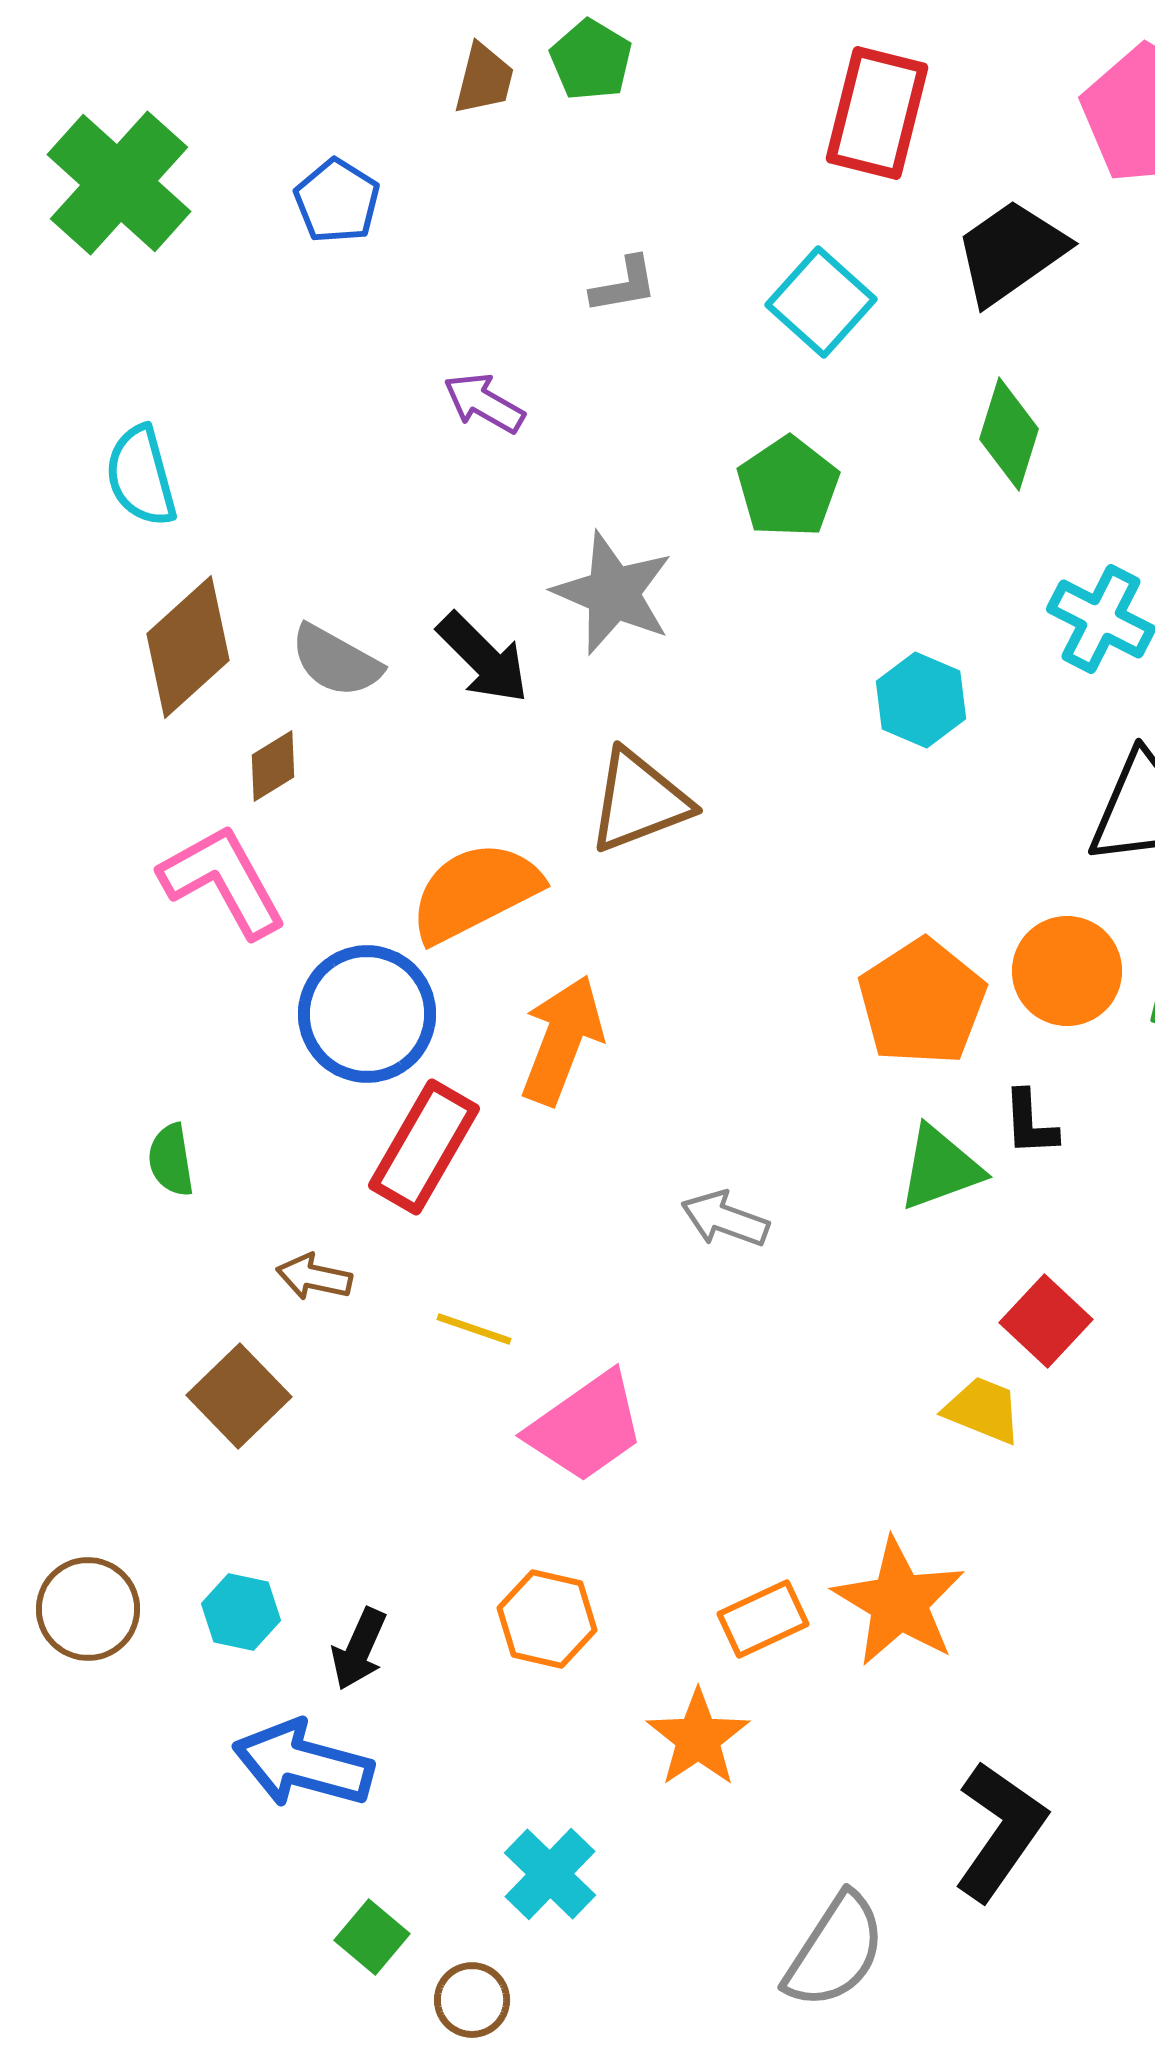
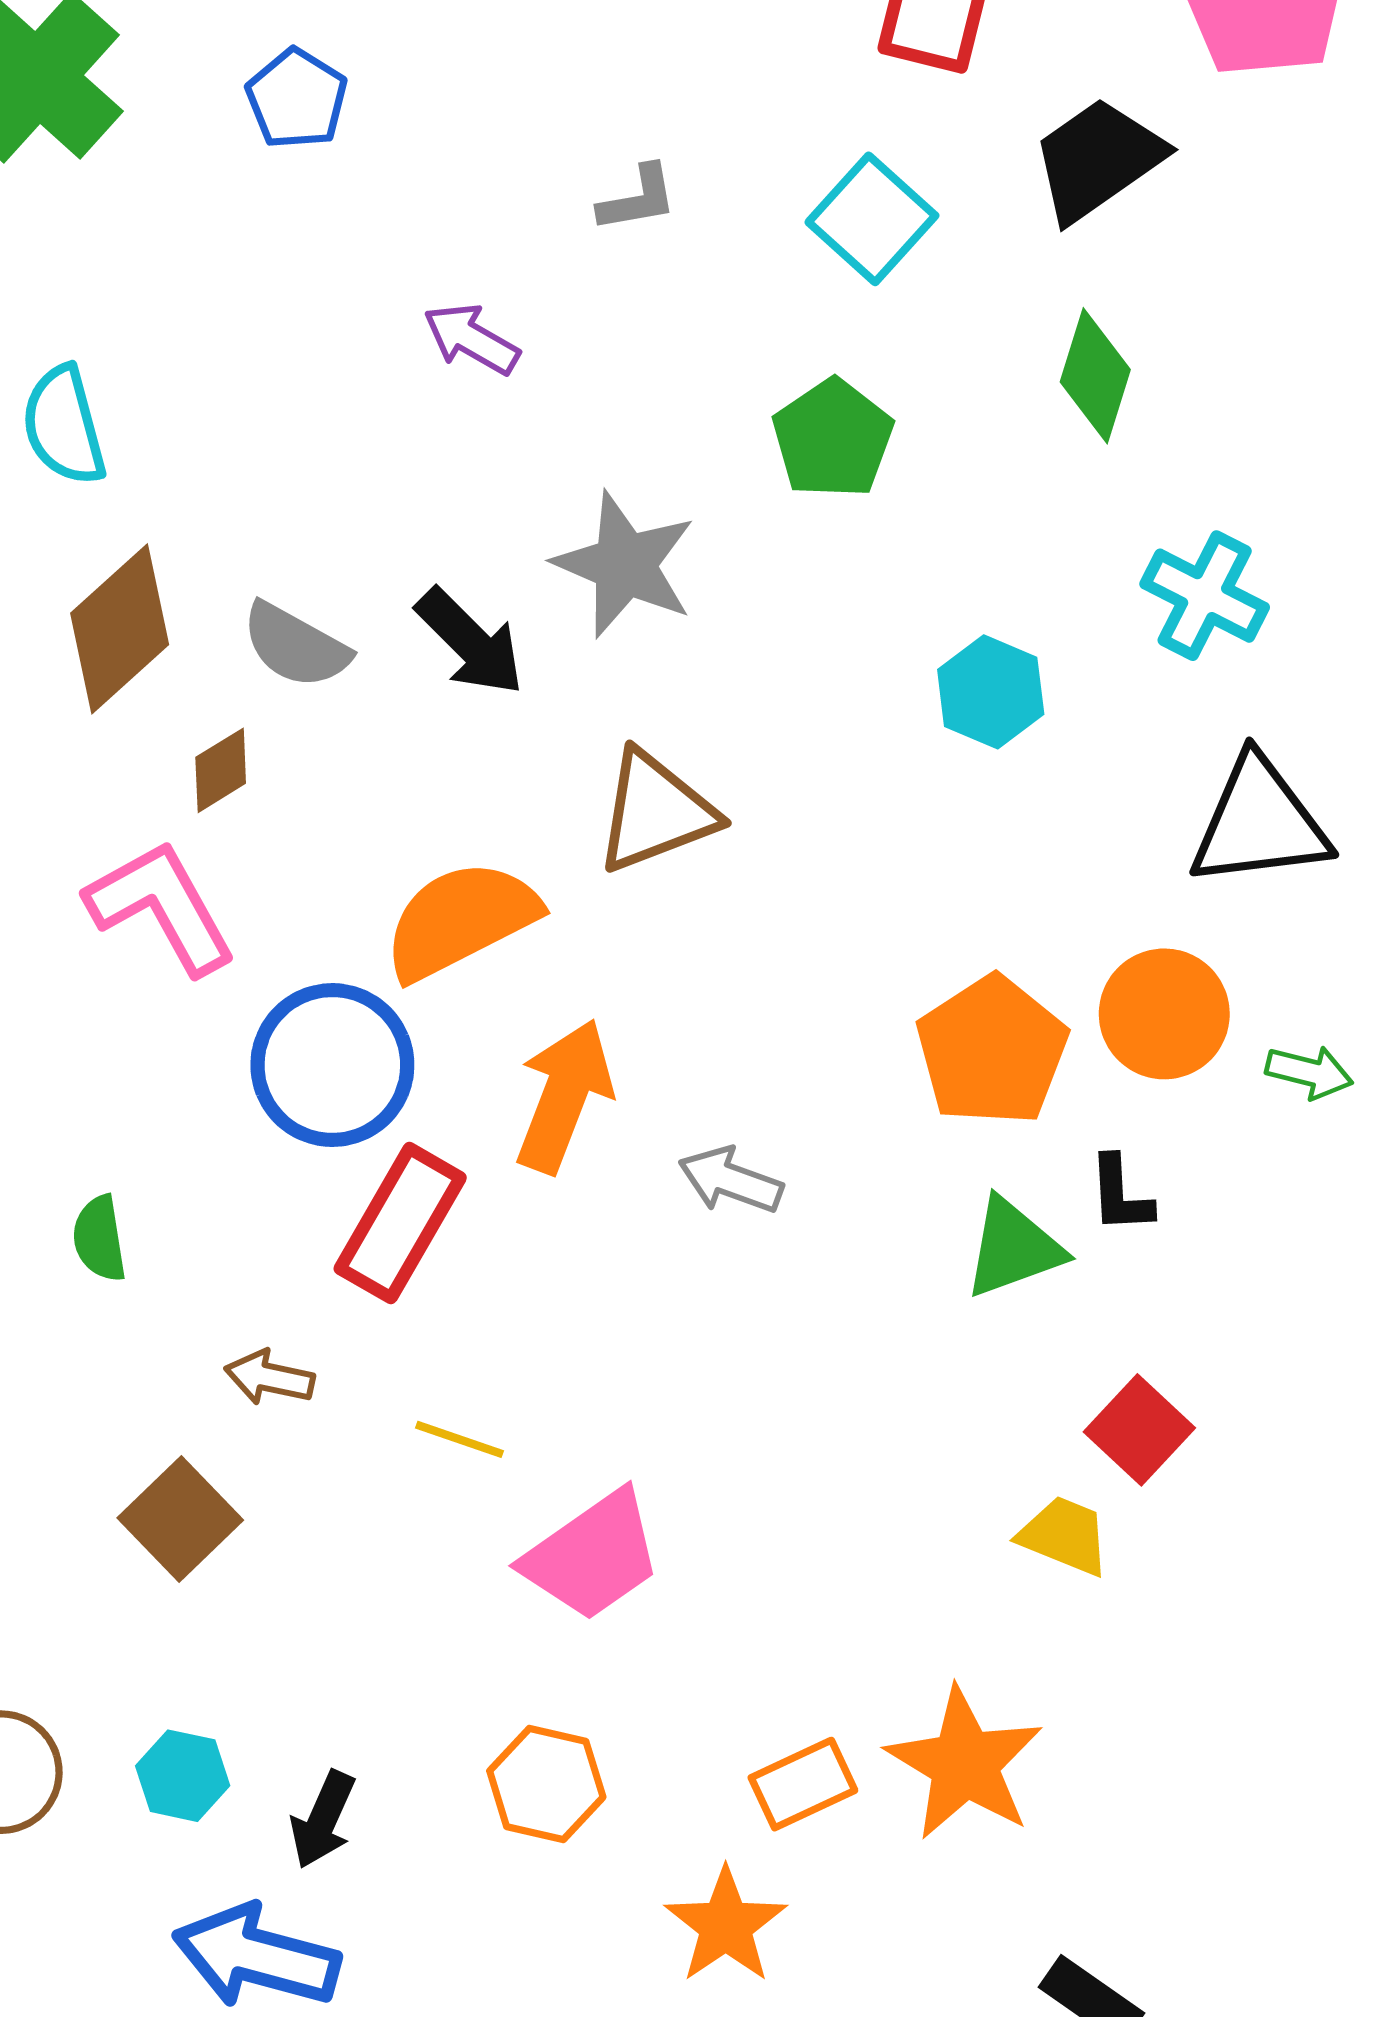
gray arrow: (725, 1219) -> (730, 1180), moved

